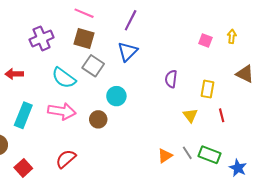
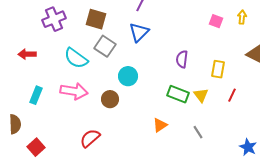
cyan rectangle: (23, 115) -> (36, 95), size x0.7
red line: (222, 115) -> (232, 95), turned 40
green rectangle: (209, 155) -> (178, 94), moved
orange triangle: (165, 156) -> (160, 125), moved
red semicircle: (66, 159) -> (90, 138), moved

